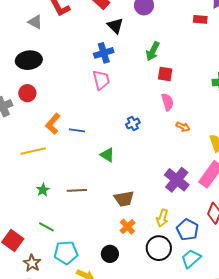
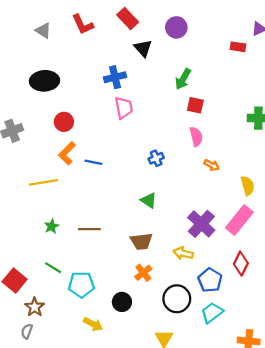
gray triangle: (35, 22) -> (43, 31), moved
blue cross: (104, 53) -> (115, 77), moved
red circle: (27, 93) -> (64, 122), moved
green triangle: (107, 155) -> (149, 200), moved
yellow arrow: (162, 218) -> (183, 253), moved, turned 84
cyan pentagon: (66, 253) -> (81, 285), moved

